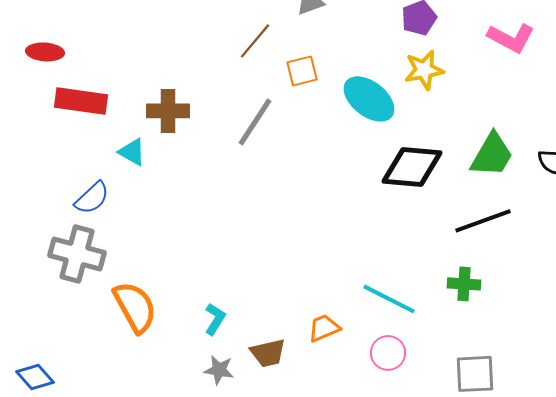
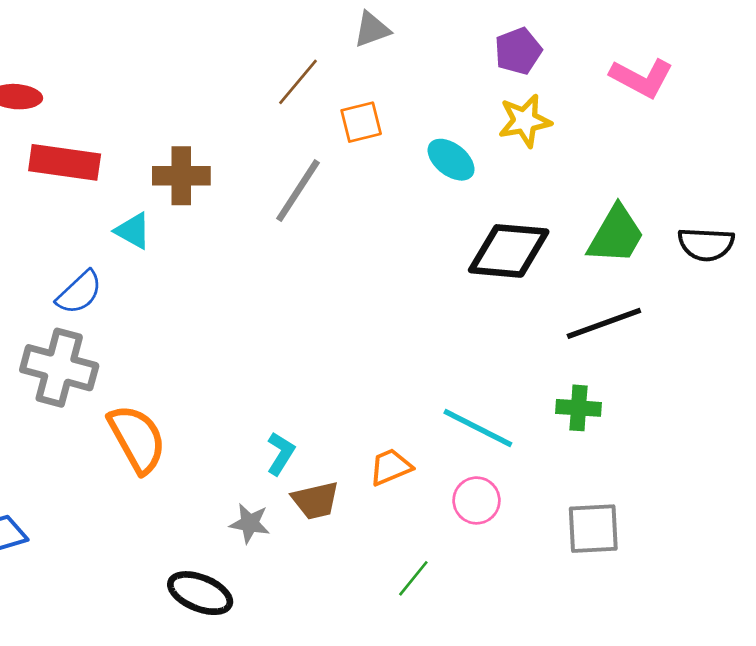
cyan ellipse: (369, 99) -> (451, 160), size x0.7
cyan L-shape: (215, 319) -> (281, 454), moved

